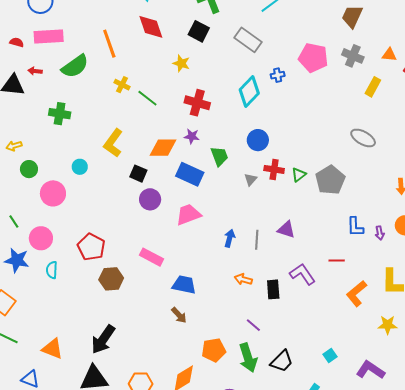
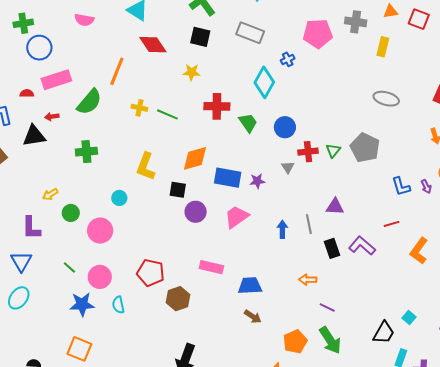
orange line: (109, 44) -> (117, 71), turned 56
purple star: (192, 136) -> (257, 181), moved
green trapezoid: (219, 156) -> (248, 123), moved
orange arrow: (243, 279) -> (308, 280), moved
black rectangle: (273, 289) -> (332, 248), moved
black trapezoid: (282, 361) -> (384, 333), moved

